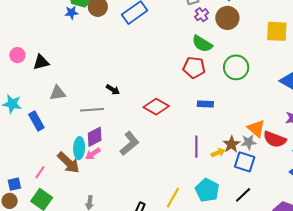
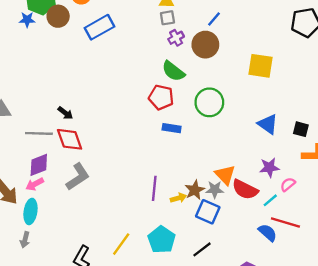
blue rectangle: (205, 104) -> (172, 128), moved
red diamond: (156, 107) -> (70, 139), moved, turned 35
cyan ellipse: (79, 148) -> (30, 211), moved

